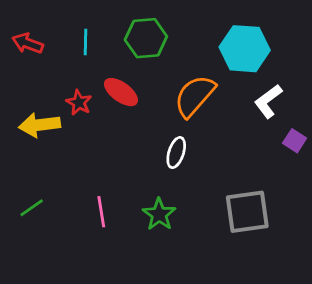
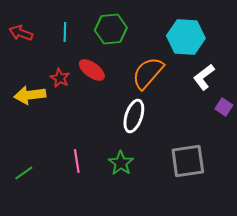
white ellipse: (176, 153) -> (134, 116), size x1.4
green line: (32, 208) -> (24, 173), moved

